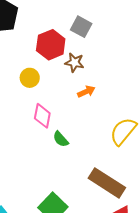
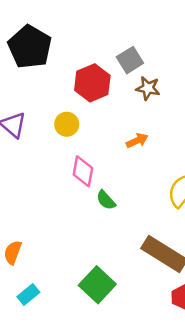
gray square: (81, 27) -> (130, 60), turned 30
brown star: (74, 63) -> (148, 88), moved

